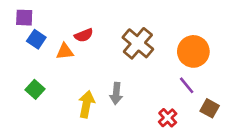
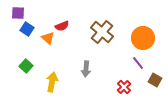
orange triangle: (65, 51) -> (48, 38), turned 48
yellow arrow: (86, 104) -> (52, 82), moved

